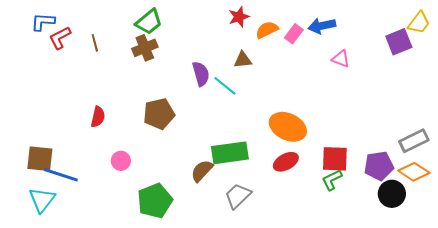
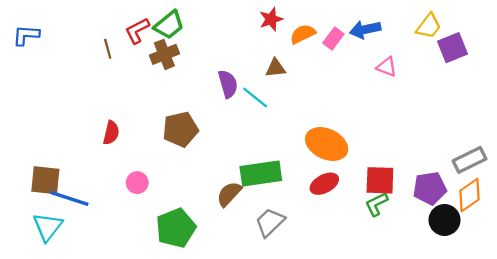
blue L-shape: (43, 22) -> (26, 35), moved
yellow trapezoid: (419, 23) -> (429, 26), moved
red L-shape: (60, 38) -> (137, 31), moved
orange diamond: (414, 172) -> (469, 195), turned -68

